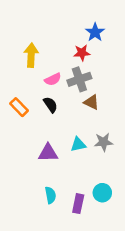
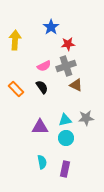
blue star: (95, 32) -> (51, 27), moved
yellow arrow: (31, 55) -> (15, 40), moved
cyan circle: (102, 193) -> (66, 138), moved

